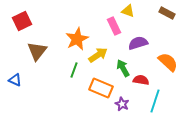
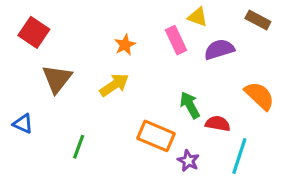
red square: (22, 21) -> (34, 32), turned -30
orange star: (77, 39) -> (125, 45), moved, size x0.6
purple semicircle: (138, 43) -> (219, 49), moved
yellow arrow: (98, 55) -> (114, 85), moved
green line: (74, 70) -> (79, 147), moved

